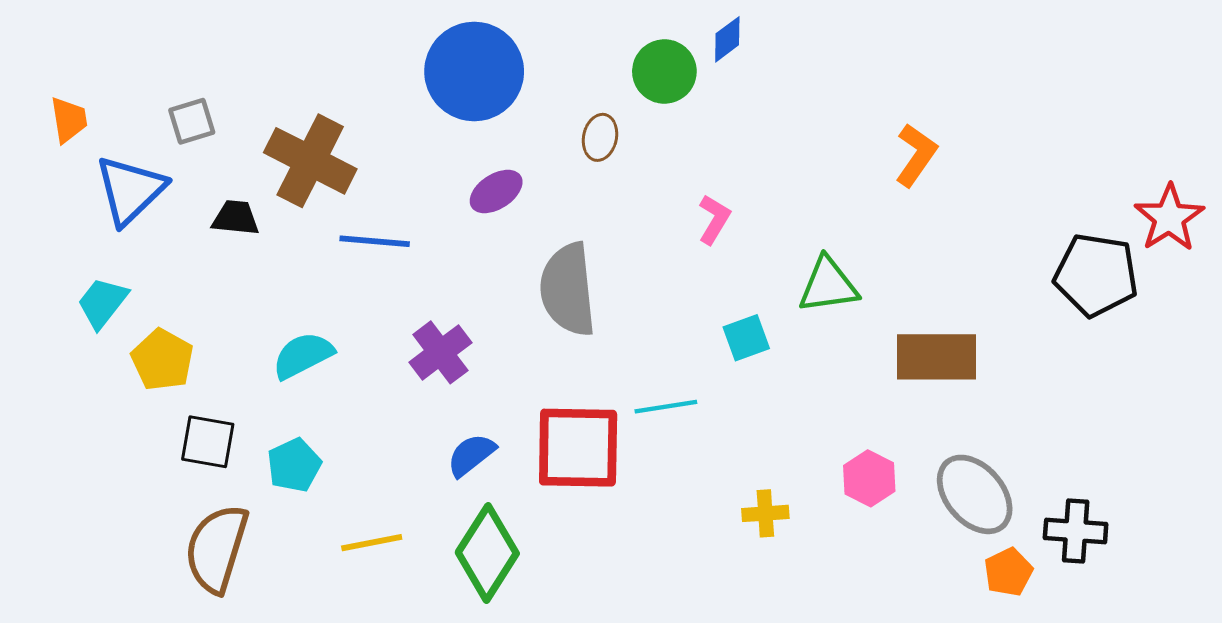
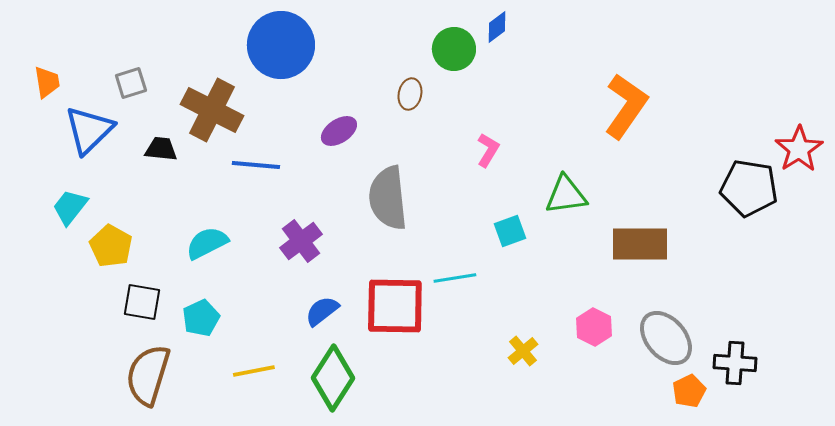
blue circle: (474, 72) -> (281, 45), moved
orange L-shape: (916, 155) -> (626, 106), size x1.5
yellow cross: (765, 513) -> (523, 351), turned -36

